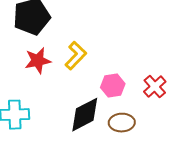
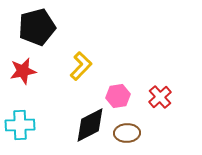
red star: (38, 61) -> (23, 71), moved

